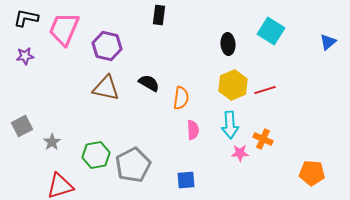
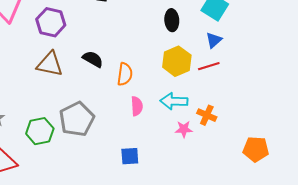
blue triangle: (328, 42) -> (214, 40), moved
cyan arrow: (230, 125) -> (174, 101), turned 96
gray pentagon: (133, 165) -> (77, 119), moved

